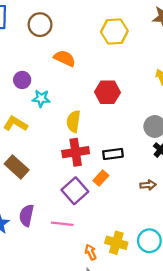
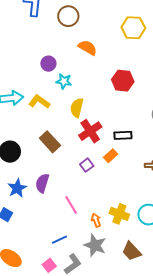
yellow semicircle: (73, 121) -> (77, 108), moved
red cross: (76, 152) -> (90, 131), turned -30
brown rectangle: (17, 167) -> (50, 142), moved
purple square: (75, 191) -> (87, 165), size x0.6
pink line: (62, 224) -> (71, 205), moved, turned 48

